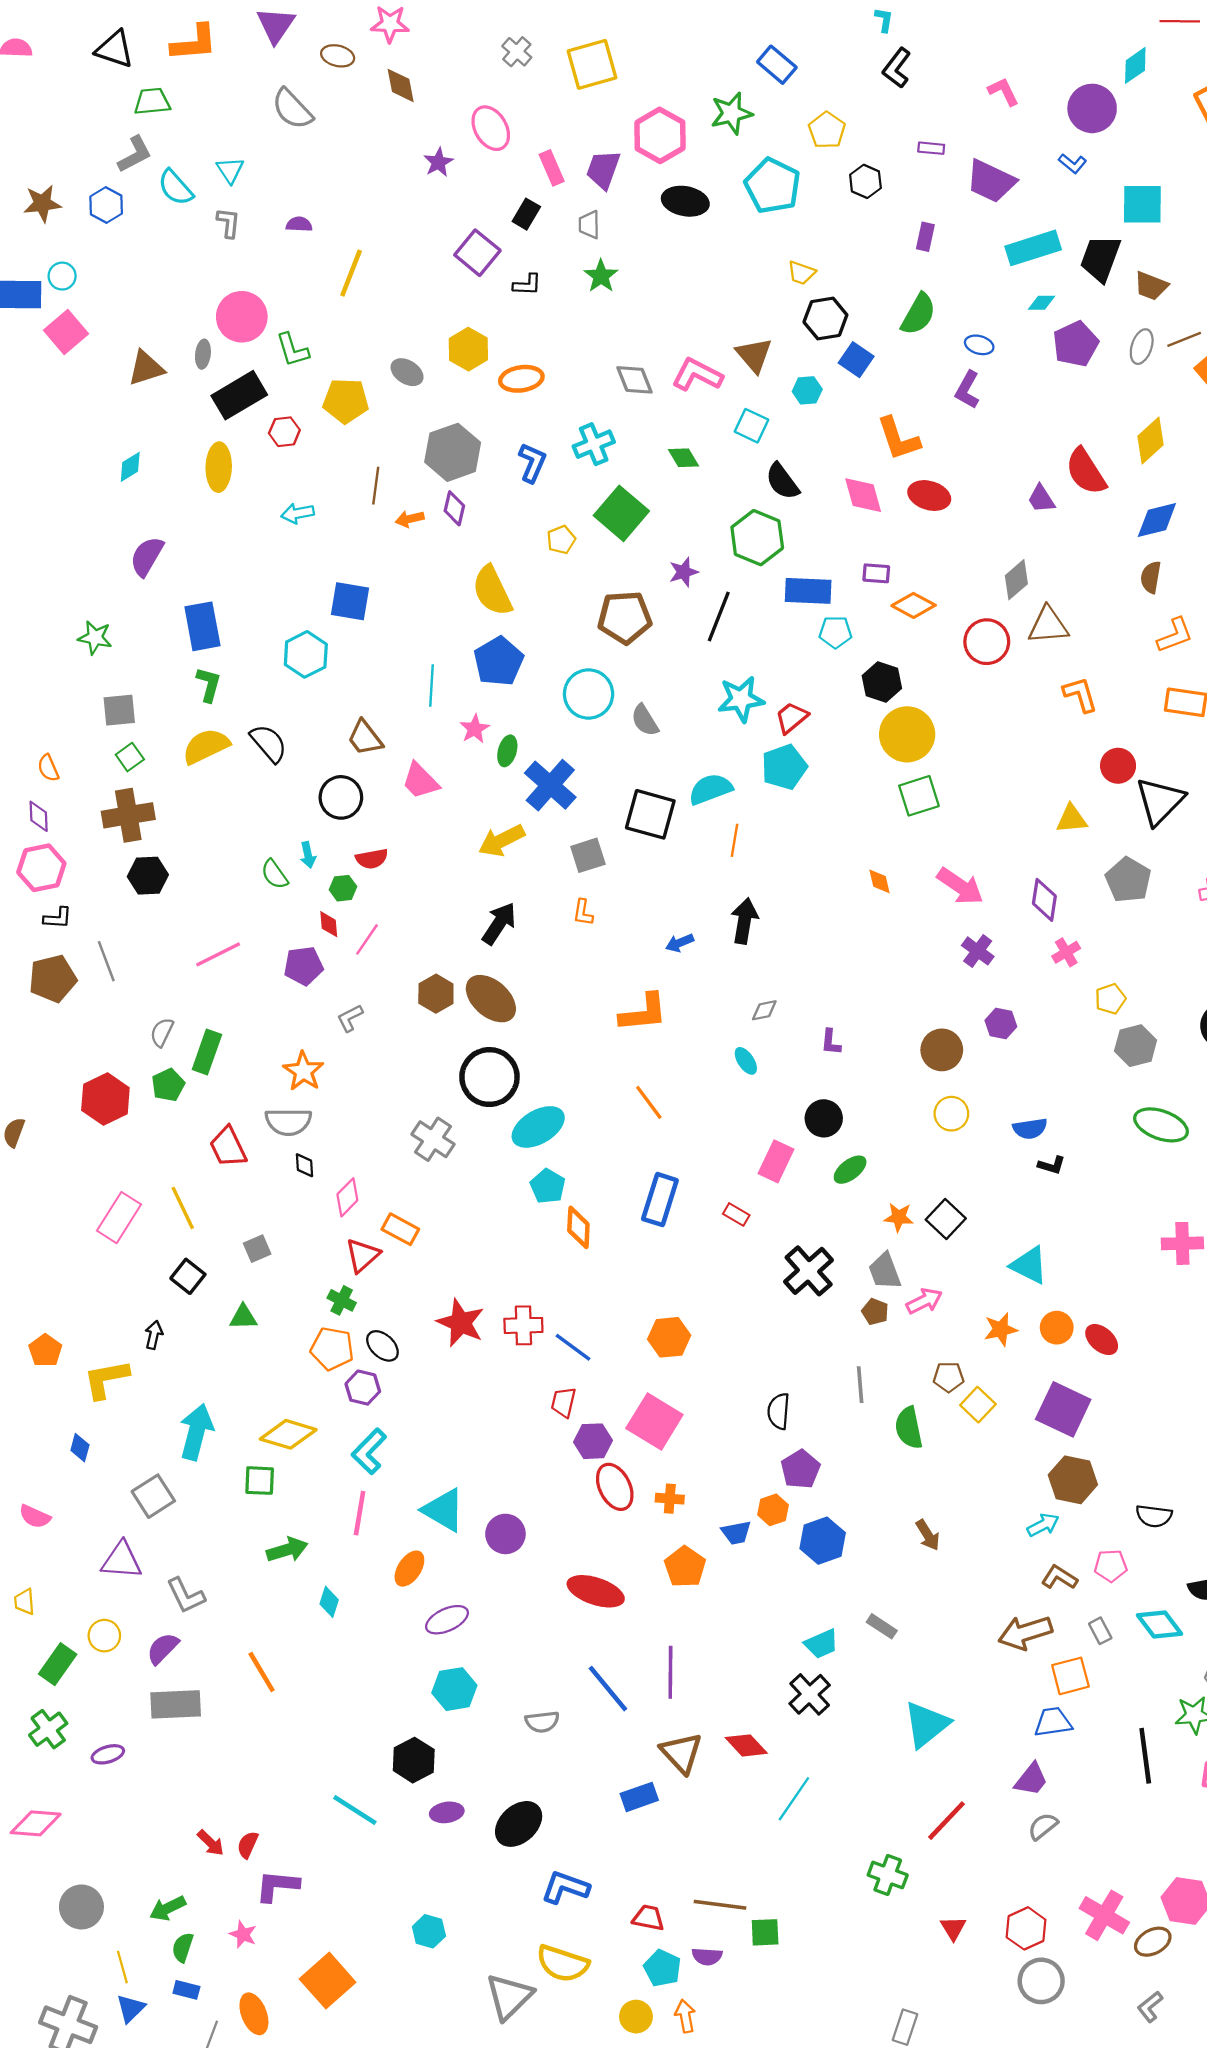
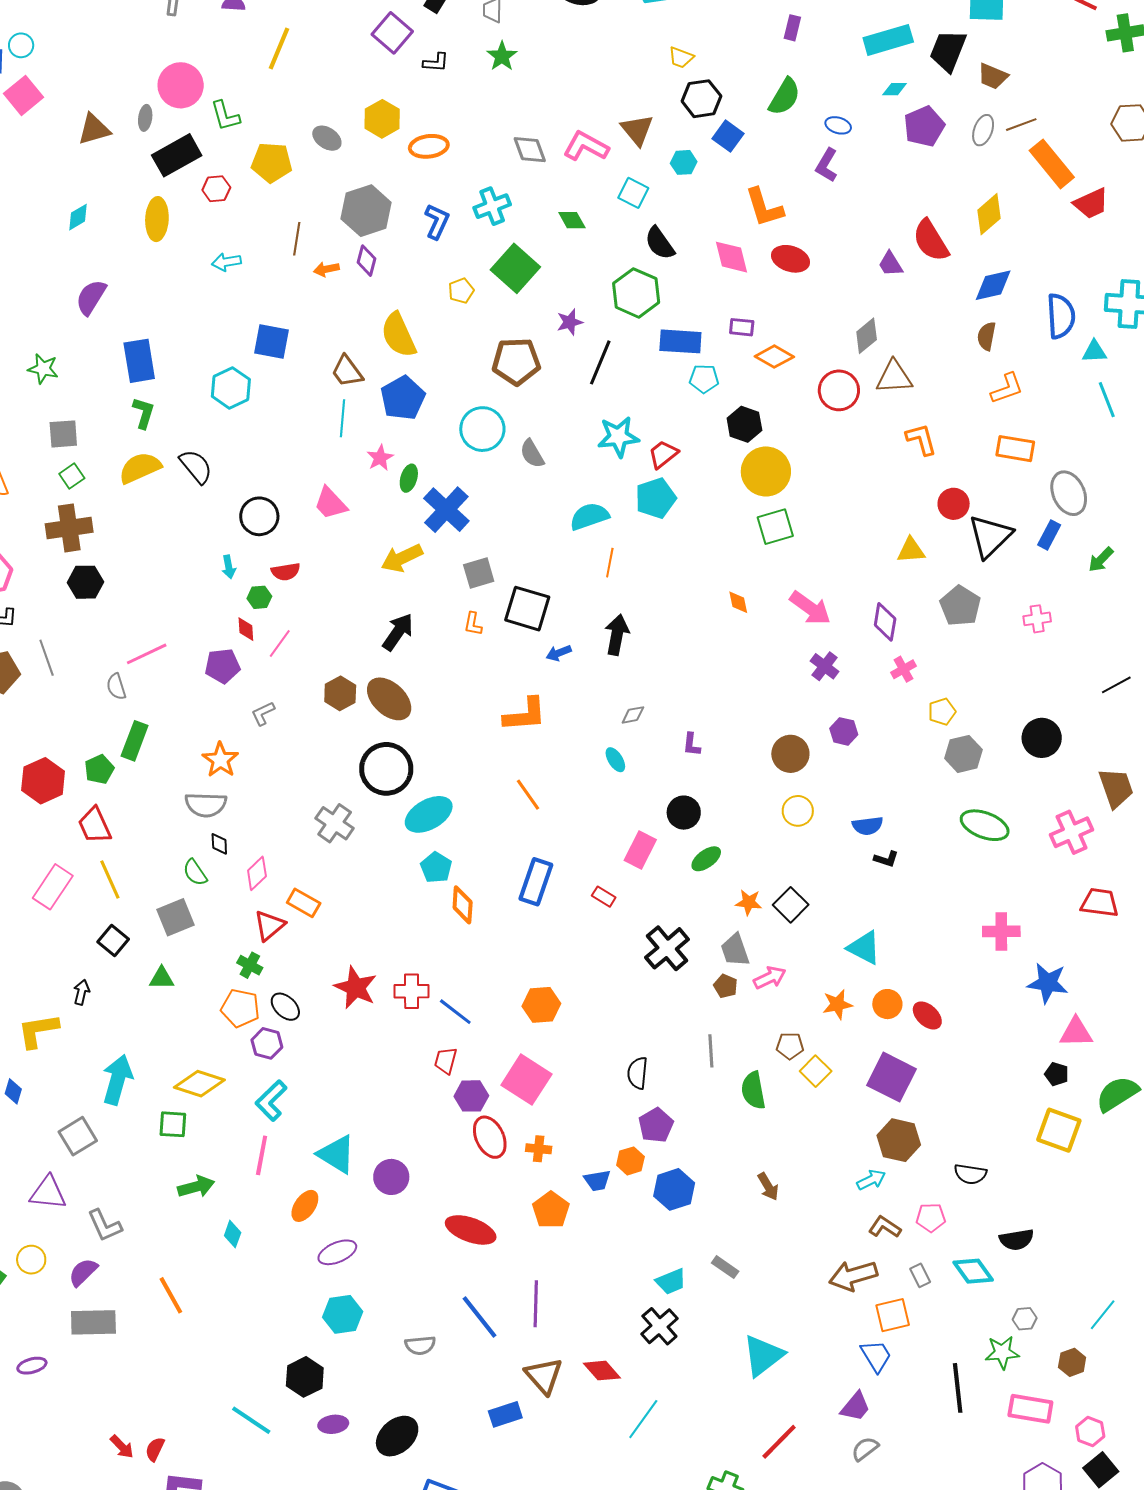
brown trapezoid: (365, 738) -> (347, 371), moved
black square: (650, 814) -> (527, 609), moved
green semicircle: (274, 874) -> (195, 873), moved
gray semicircle: (162, 1032) -> (116, 687), moved, turned -44
red trapezoid: (228, 1147) -> (95, 825), moved
gray square: (257, 1249) -> (175, 917), size x1.5
blue trapezoid: (1053, 1722) -> (876, 1356), turned 66

